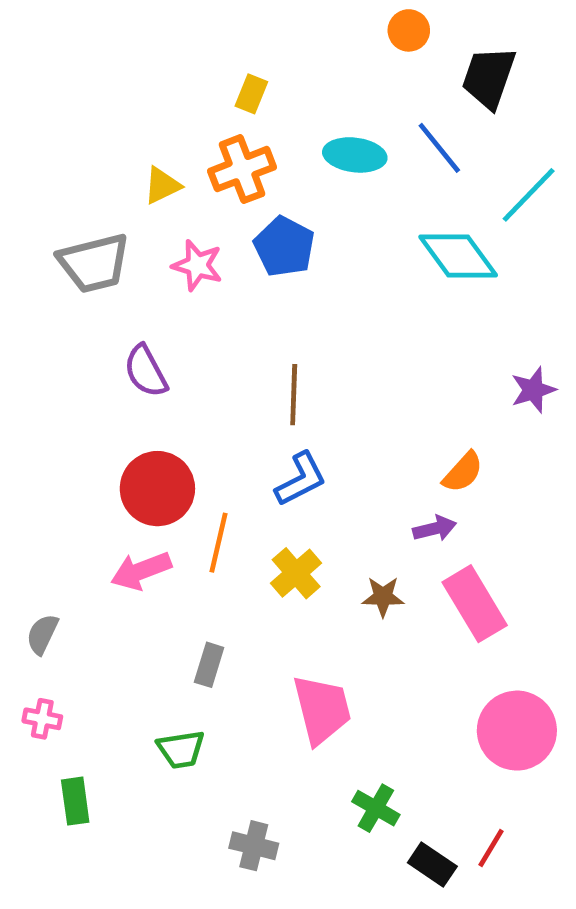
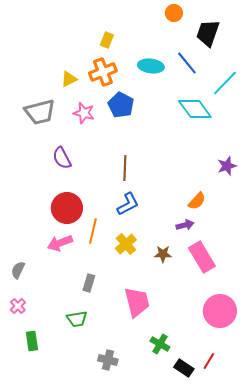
pink cross: (42, 719) -> (18, 306), turned 35

